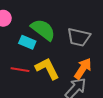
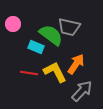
gray trapezoid: (79, 37) -> (69, 27), moved
orange arrow: (83, 69) -> (76, 64), moved

